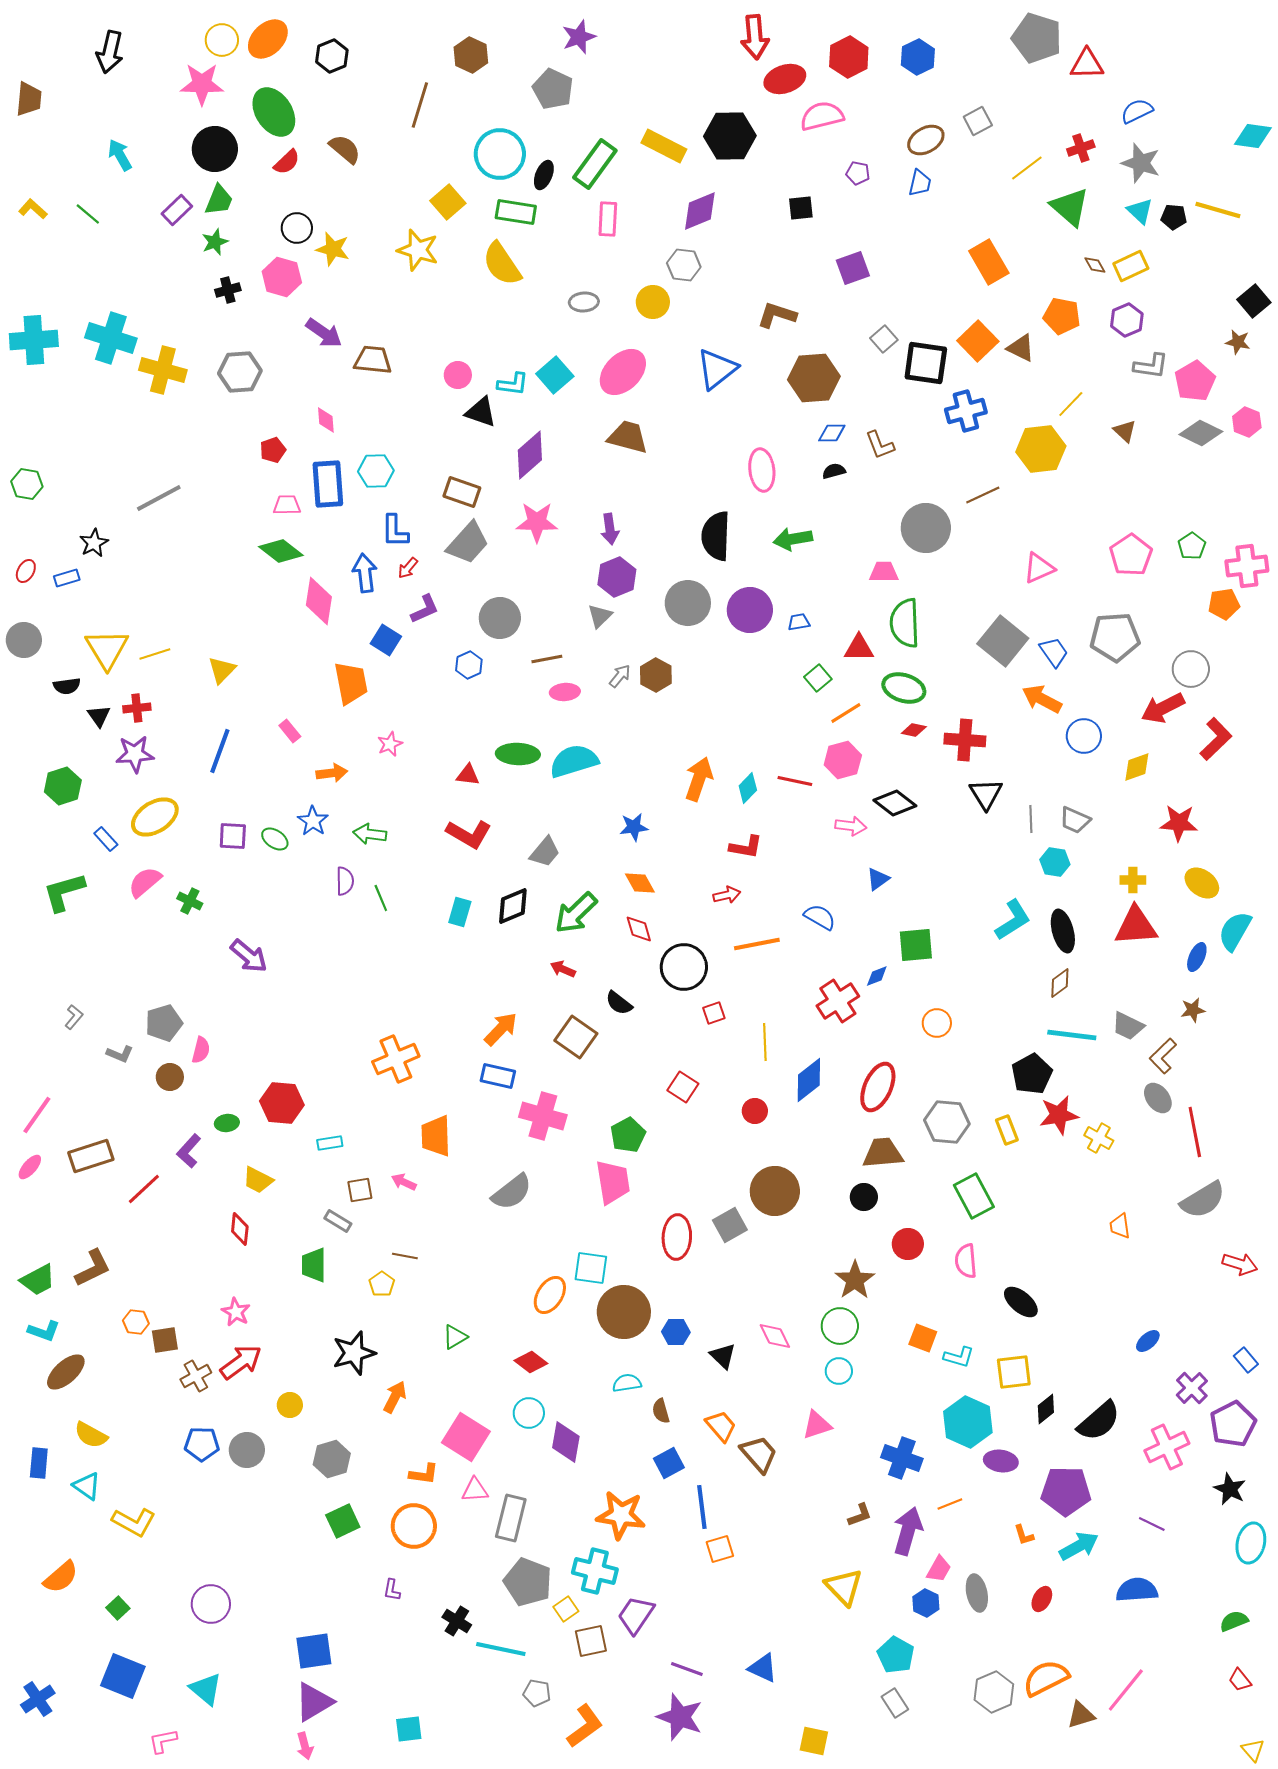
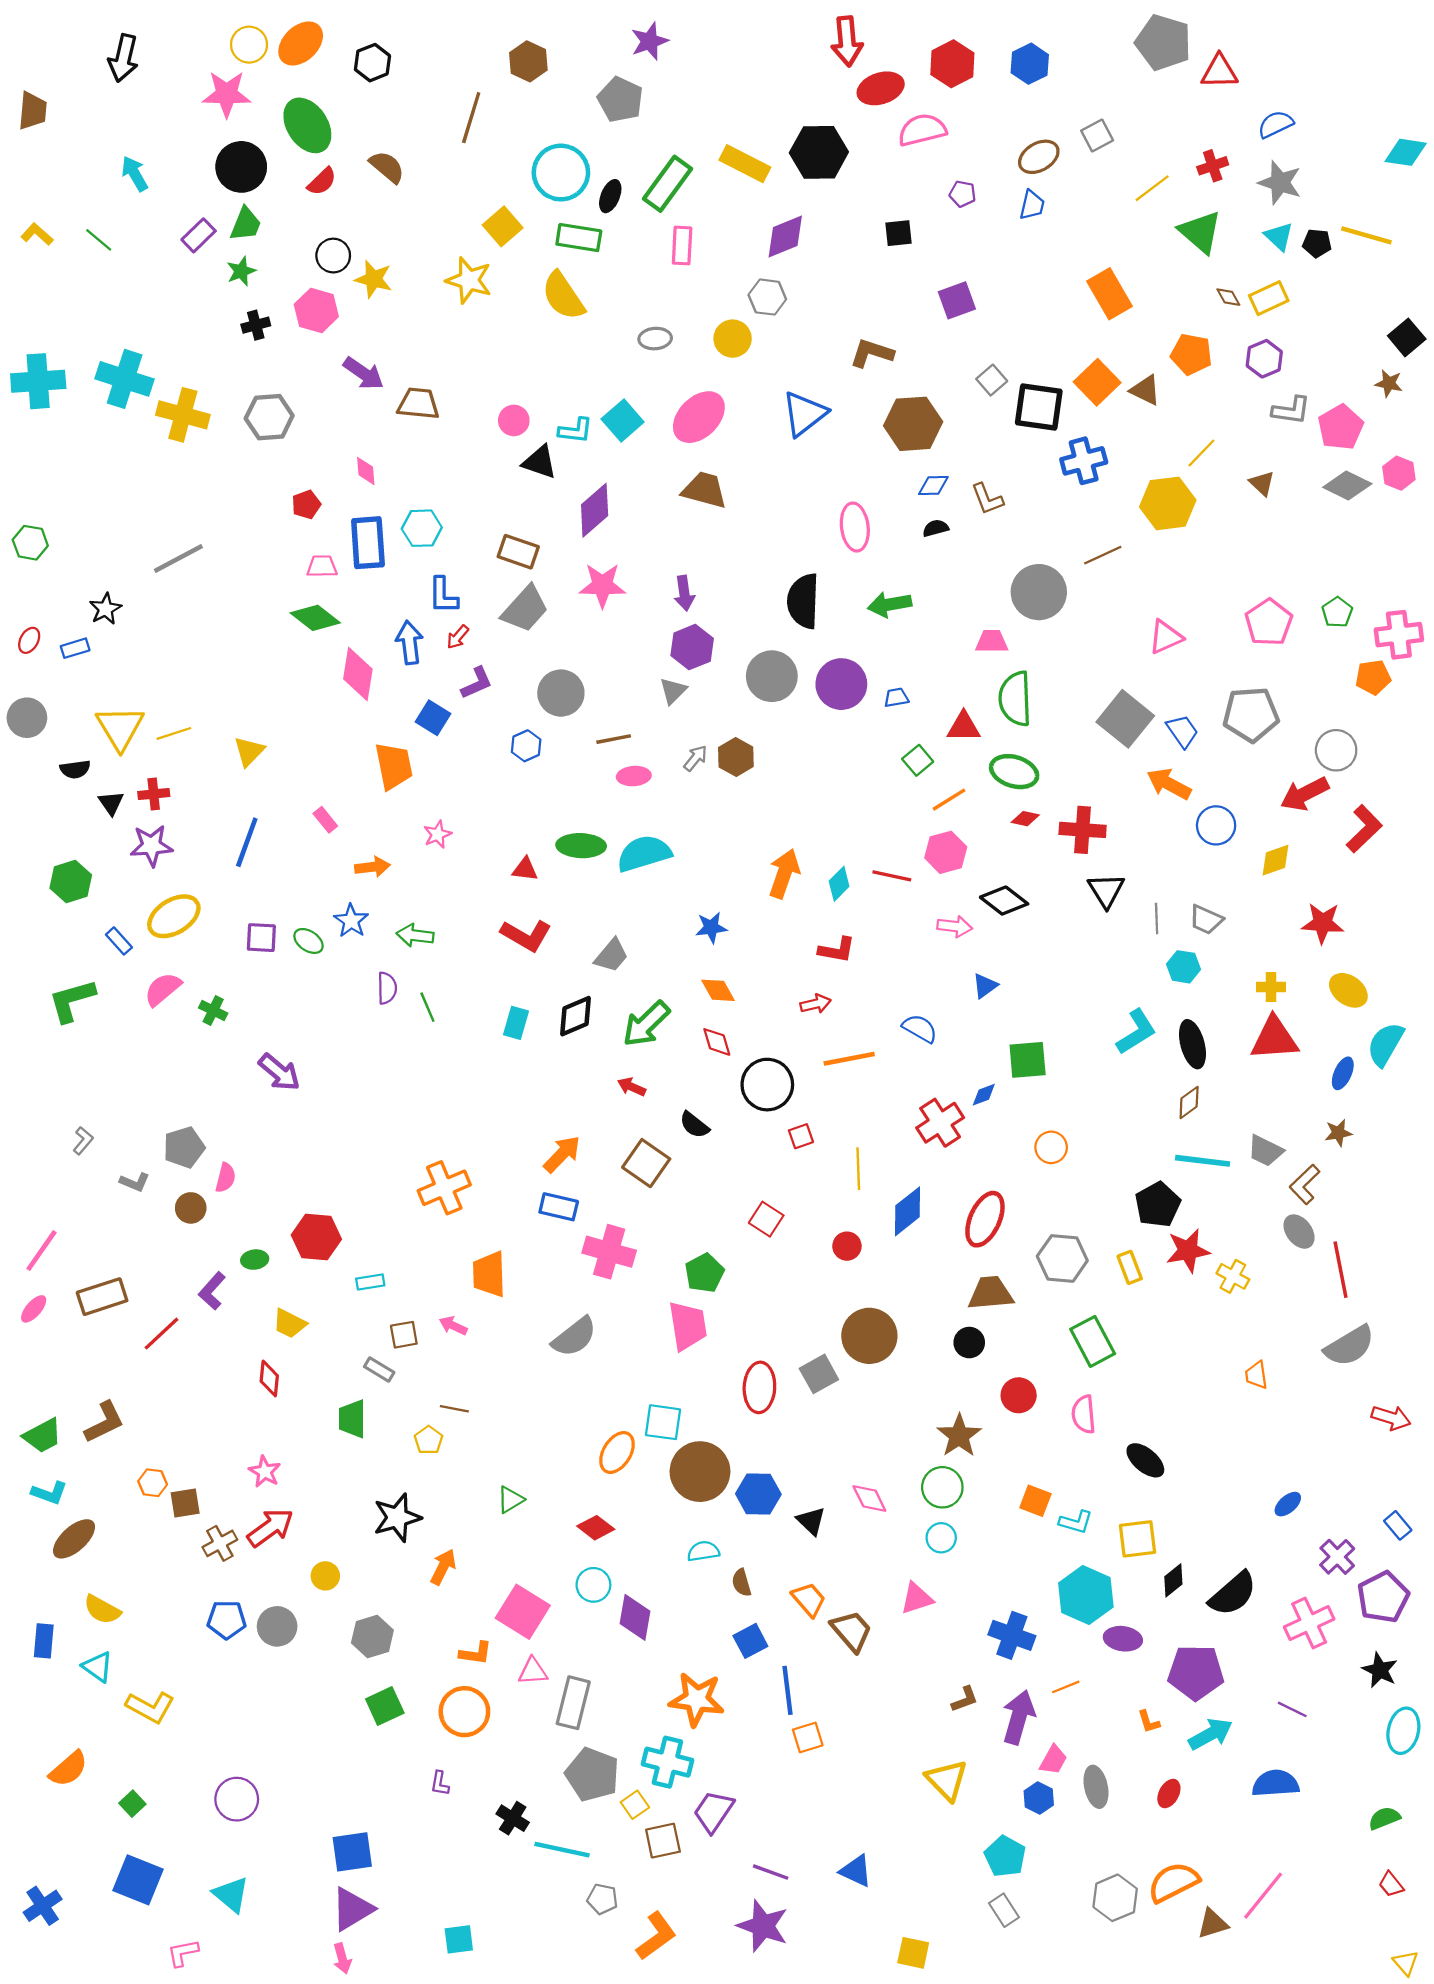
blue hexagon: (676, 1332) -> (758, 1494), size x1.4

